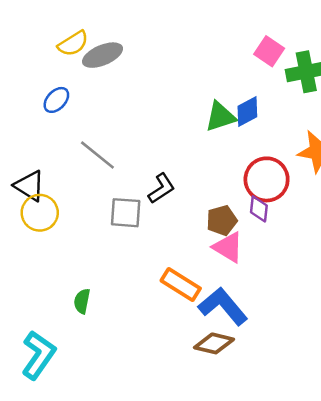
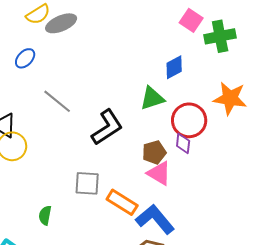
green triangle: (220, 117) -> (152, 98), moved
black L-shape: (161, 188) -> (107, 127), size x1.5
gray square: (126, 213) -> (87, 183), moved

